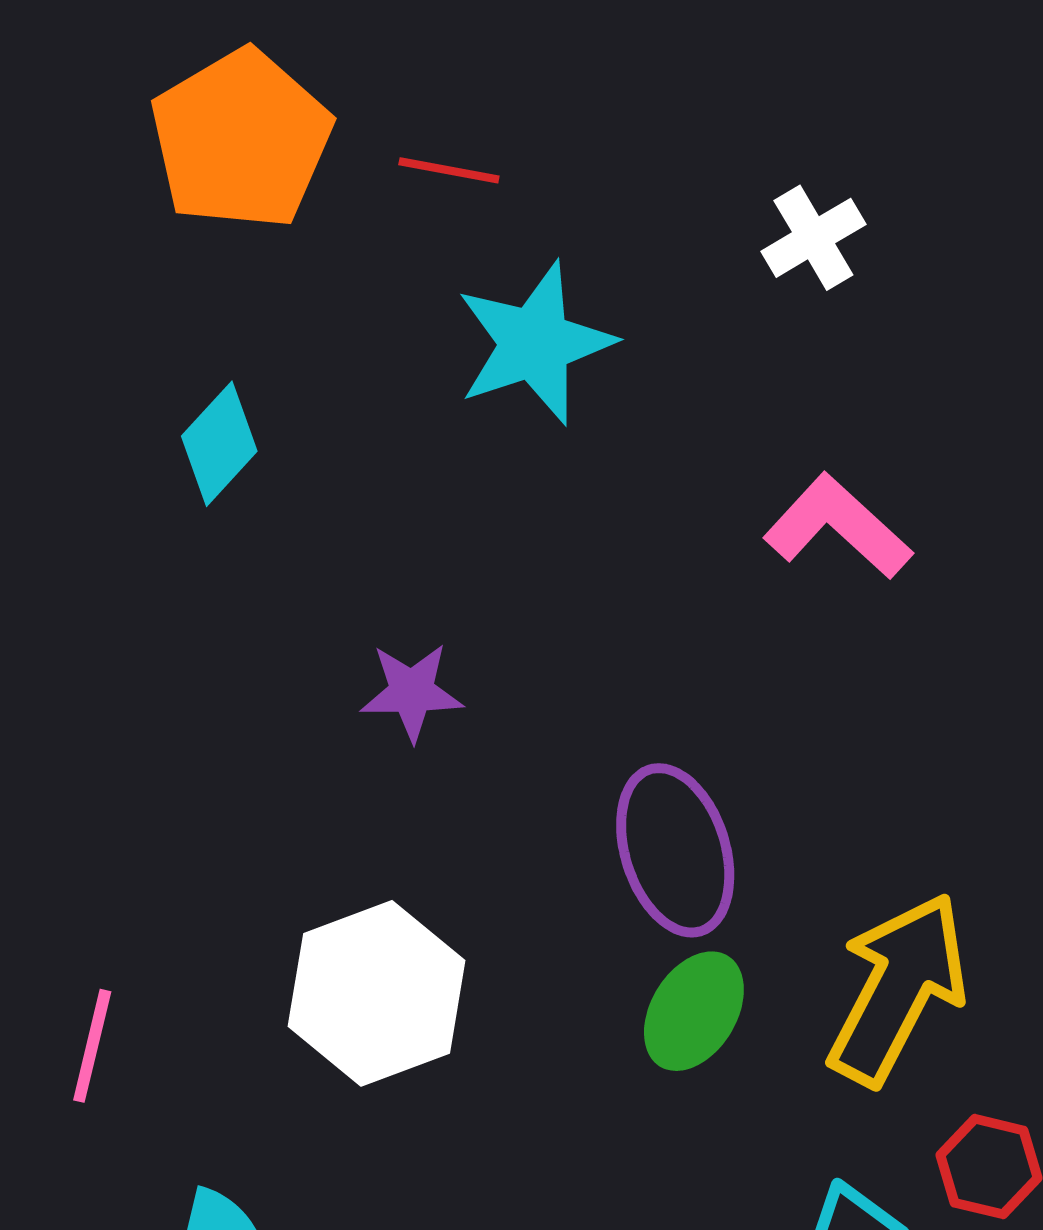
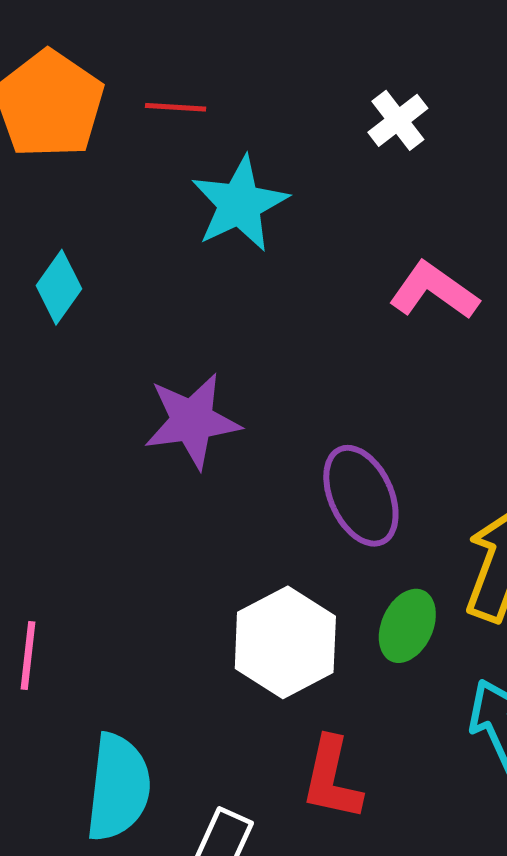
purple star: (412, 692) -> (192, 421), size x1.6
white hexagon: (377, 993) -> (285, 642), moved
green ellipse: (694, 1011) -> (407, 626), moved

